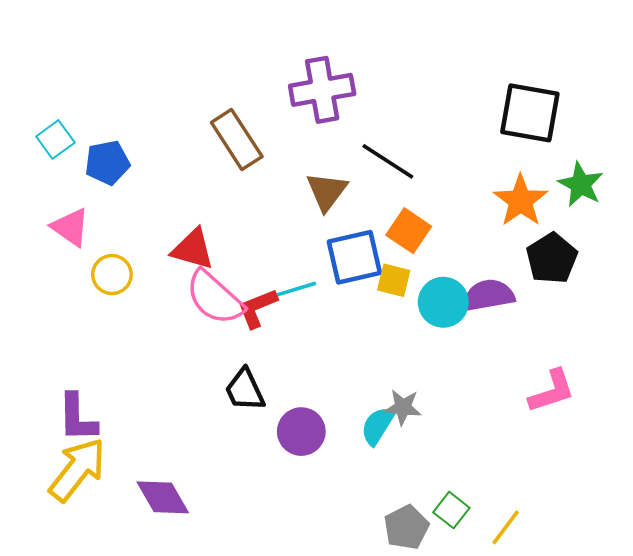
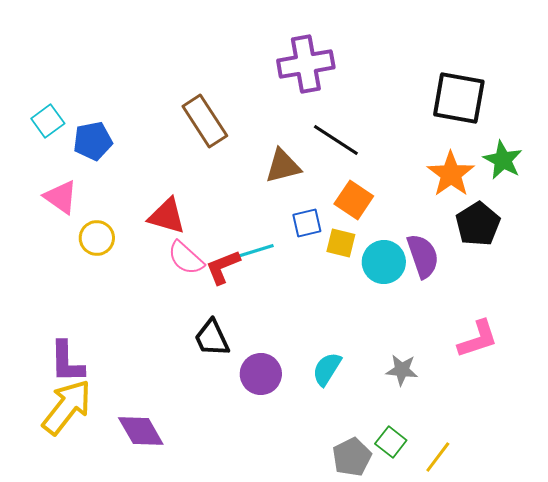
purple cross: (322, 90) -> (306, 64), moved
brown triangle: (327, 191) -> (283, 166), turned 39
blue square: (354, 257) -> (307, 223), size x0.6
purple semicircle: (488, 295) -> (423, 256), turned 81
pink semicircle: (215, 298) -> (186, 258), size x0.7
gray star: (403, 407) -> (402, 370), moved

